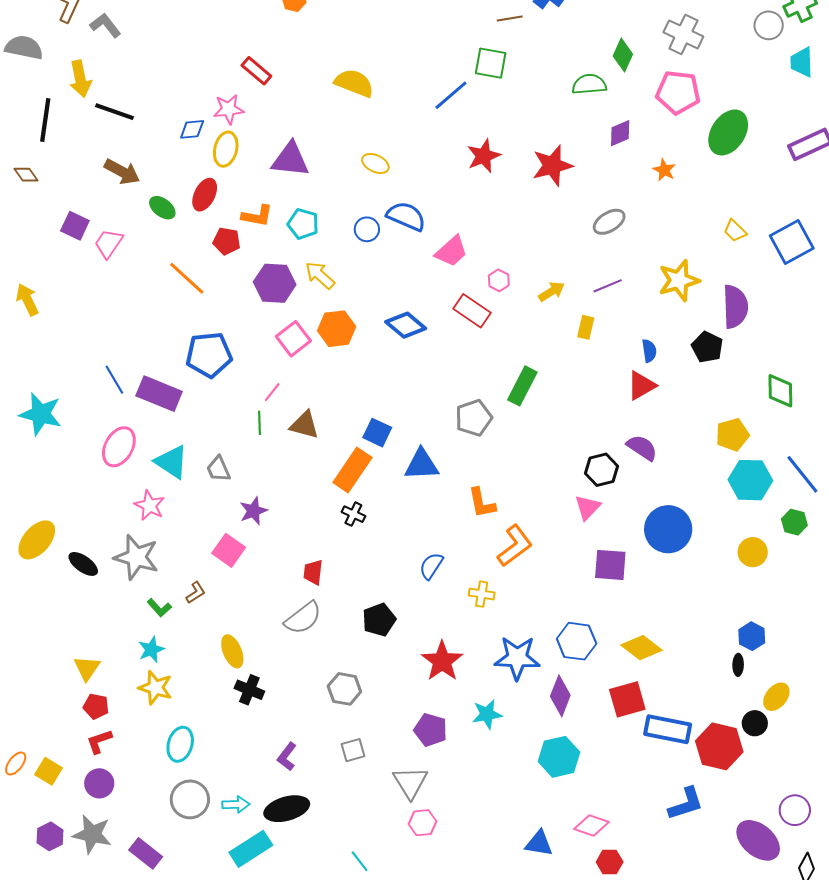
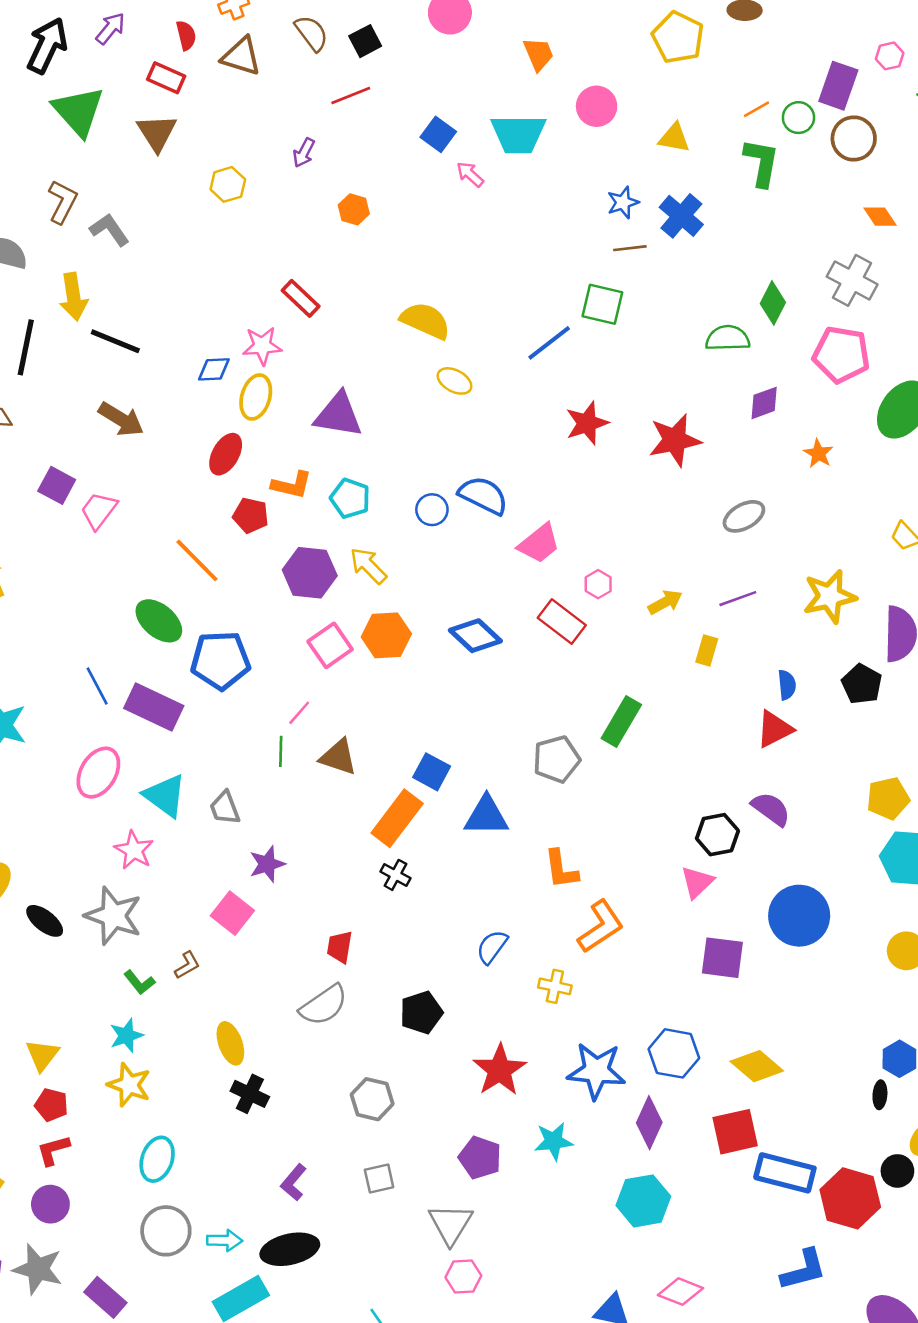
yellow ellipse: (375, 163) -> (455, 381), moved
green ellipse: (162, 208) -> (159, 621), moved, size x1.4

